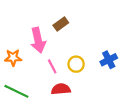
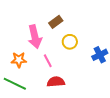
orange star: (13, 58) -> (19, 60), moved
yellow circle: (76, 64) -> (70, 42), moved

